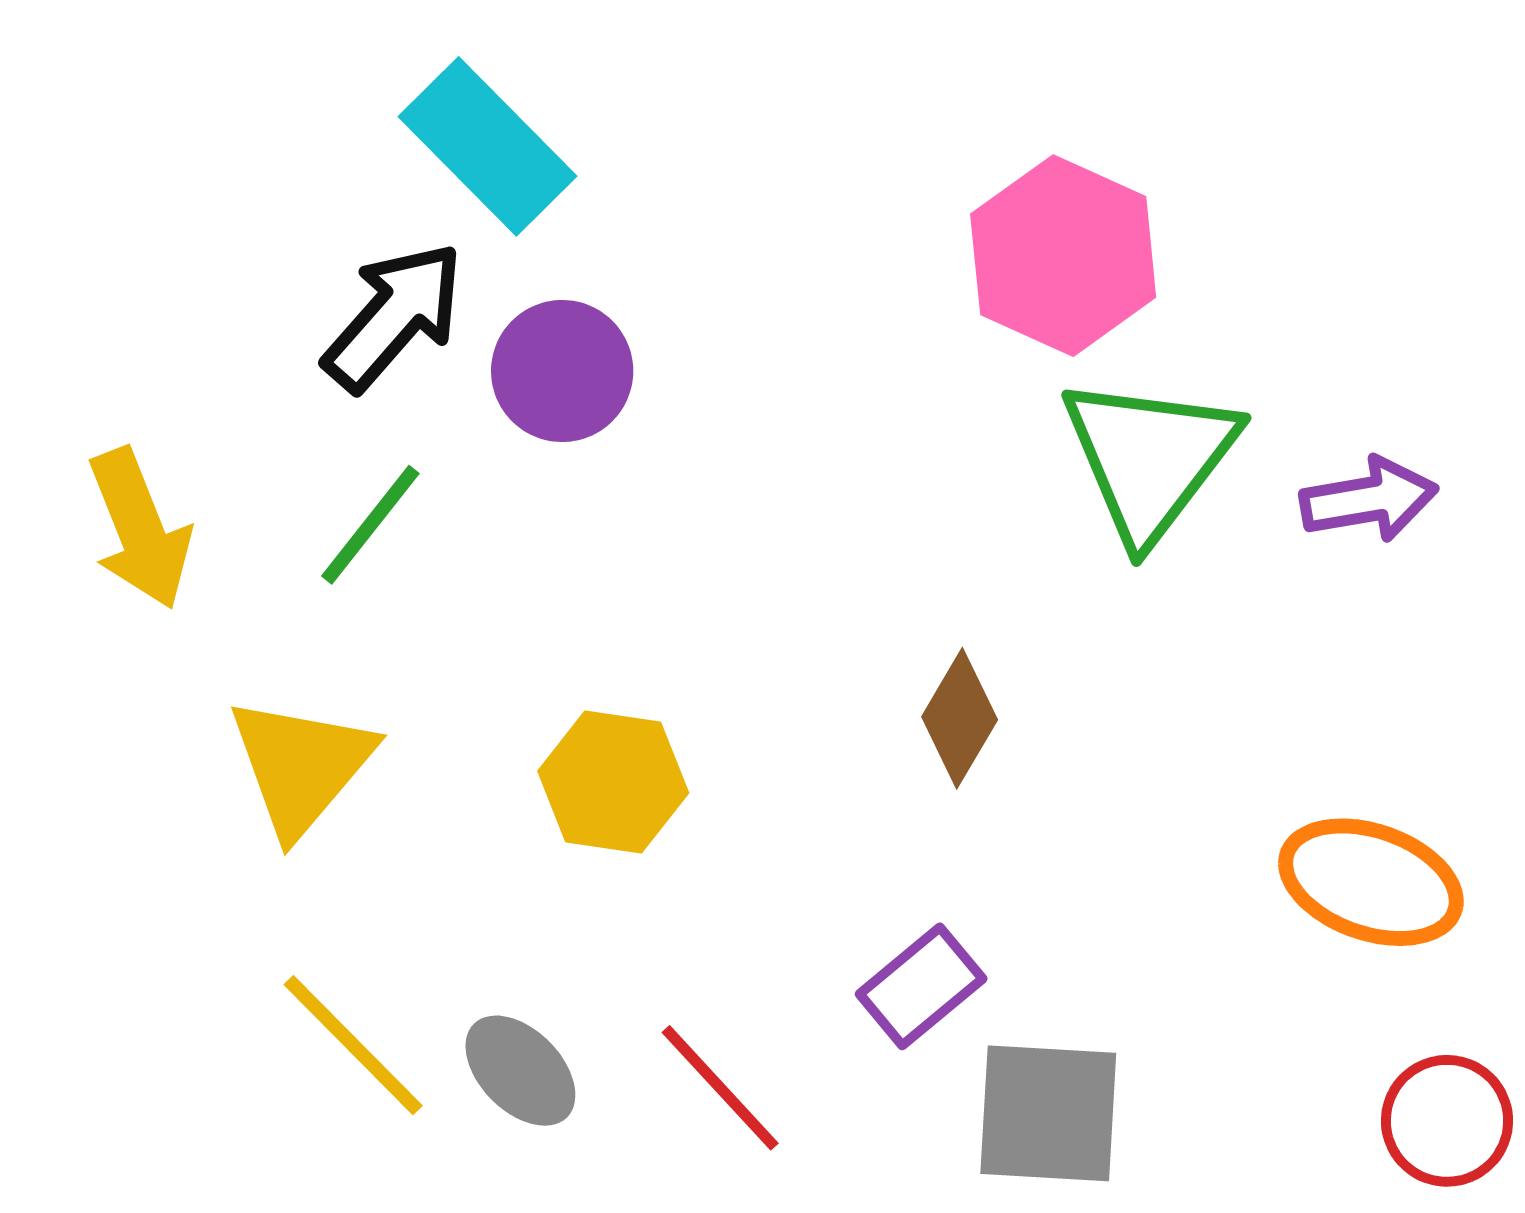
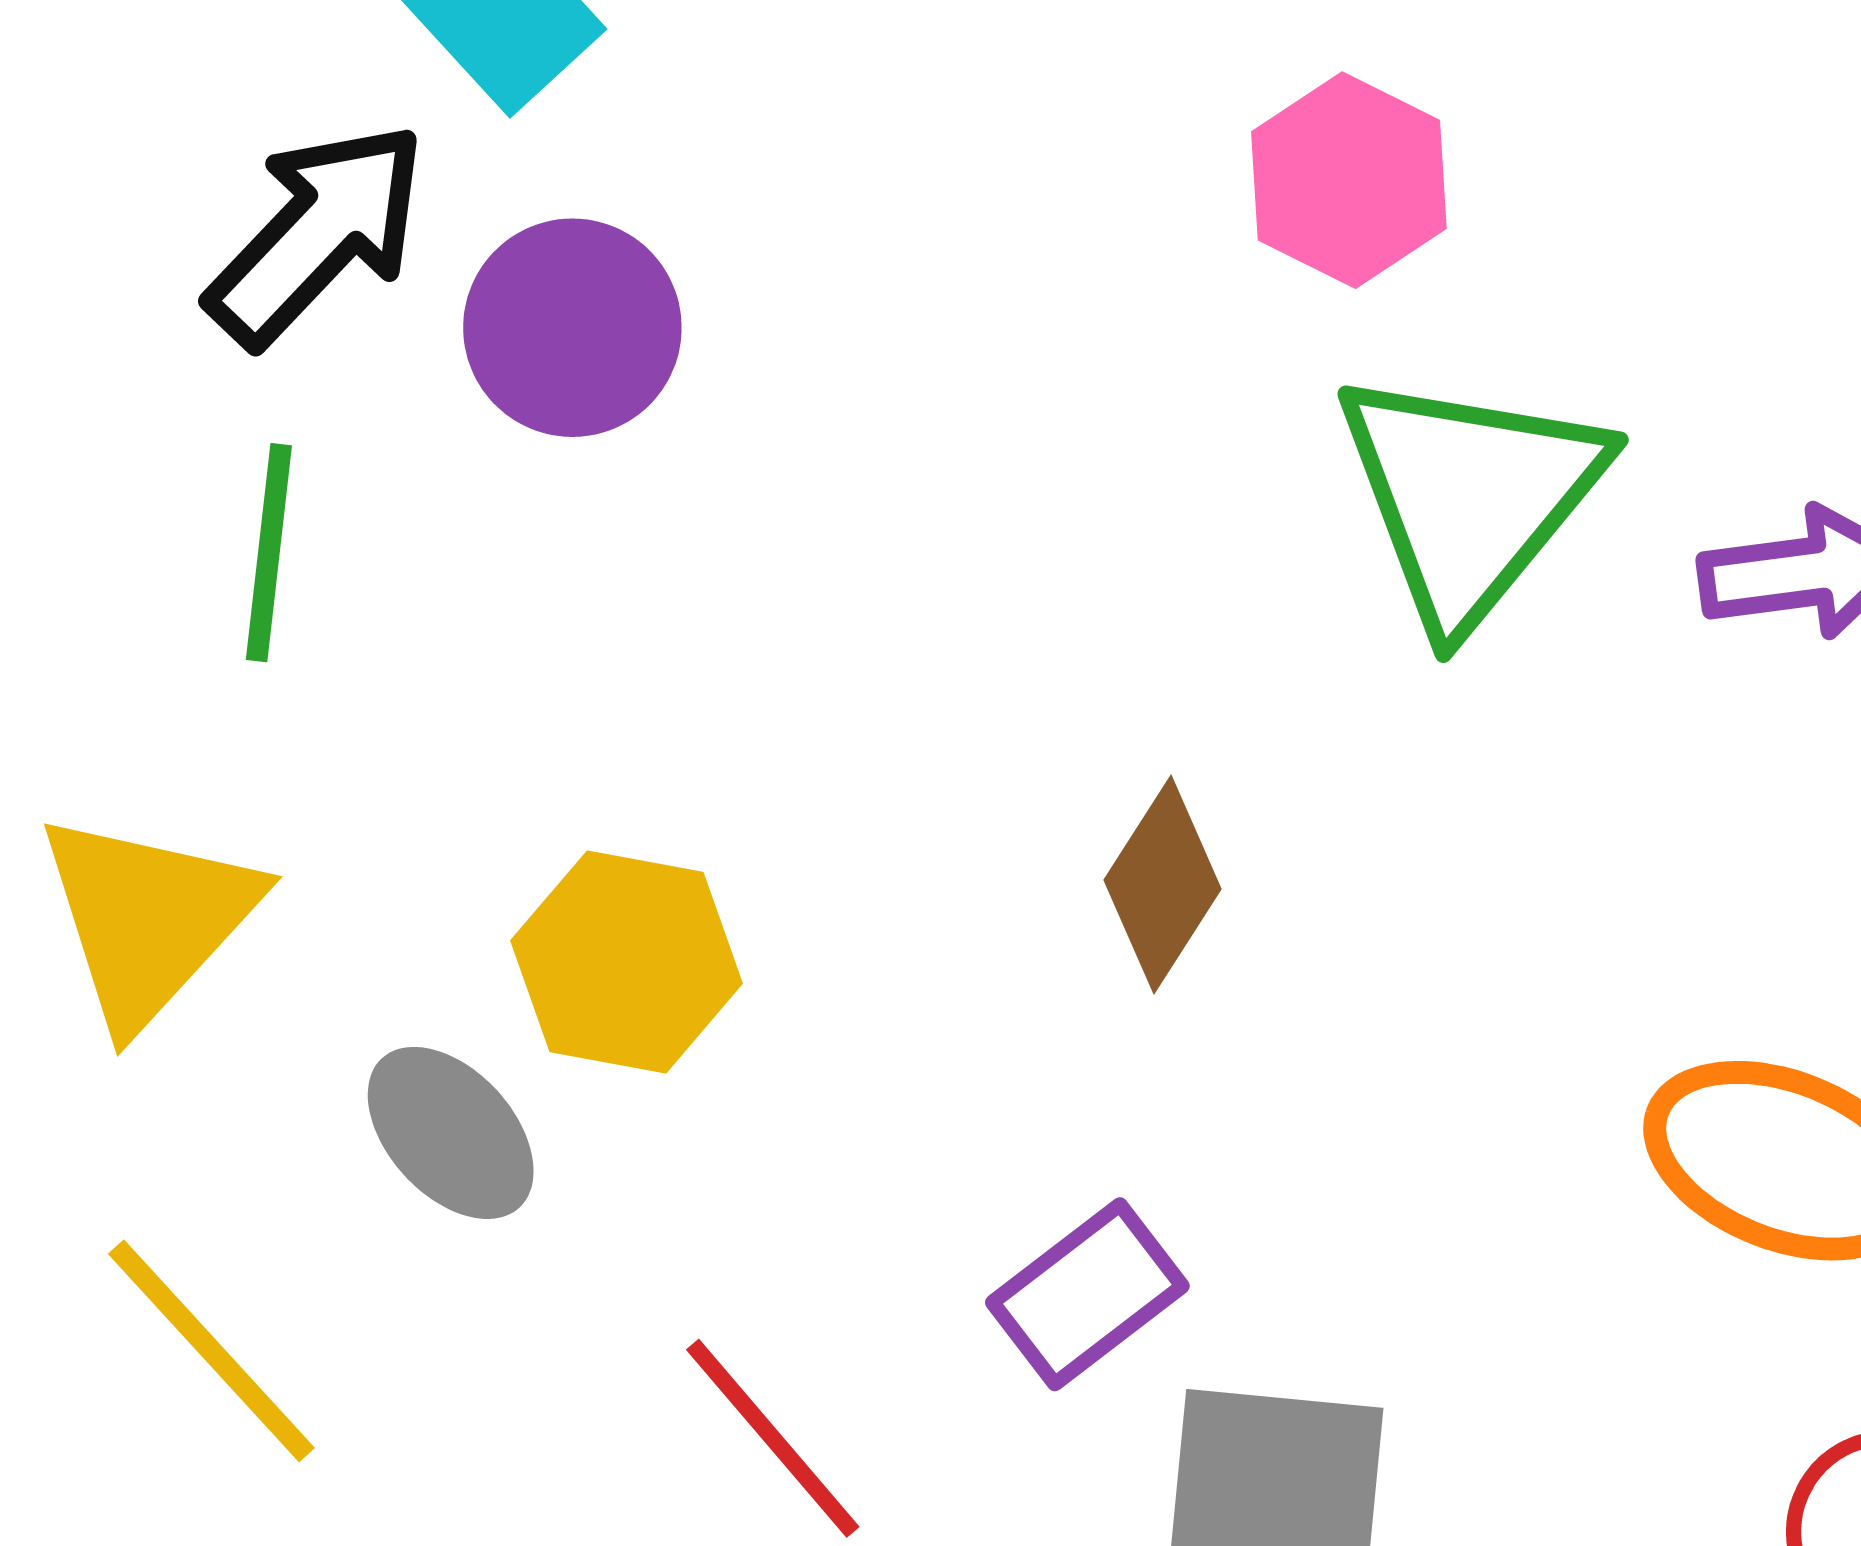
pink hexagon: (1063, 256) -> (1349, 180), size x0.7
green line: (370, 525) -> (269, 553), turned -34
gray ellipse: (520, 1071) -> (451, 1133), moved

